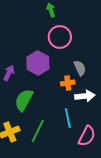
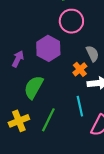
orange cross: (68, 83) -> (80, 69), turned -32

